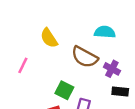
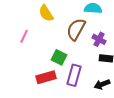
brown semicircle: (85, 57) -> (76, 29), turned 90

